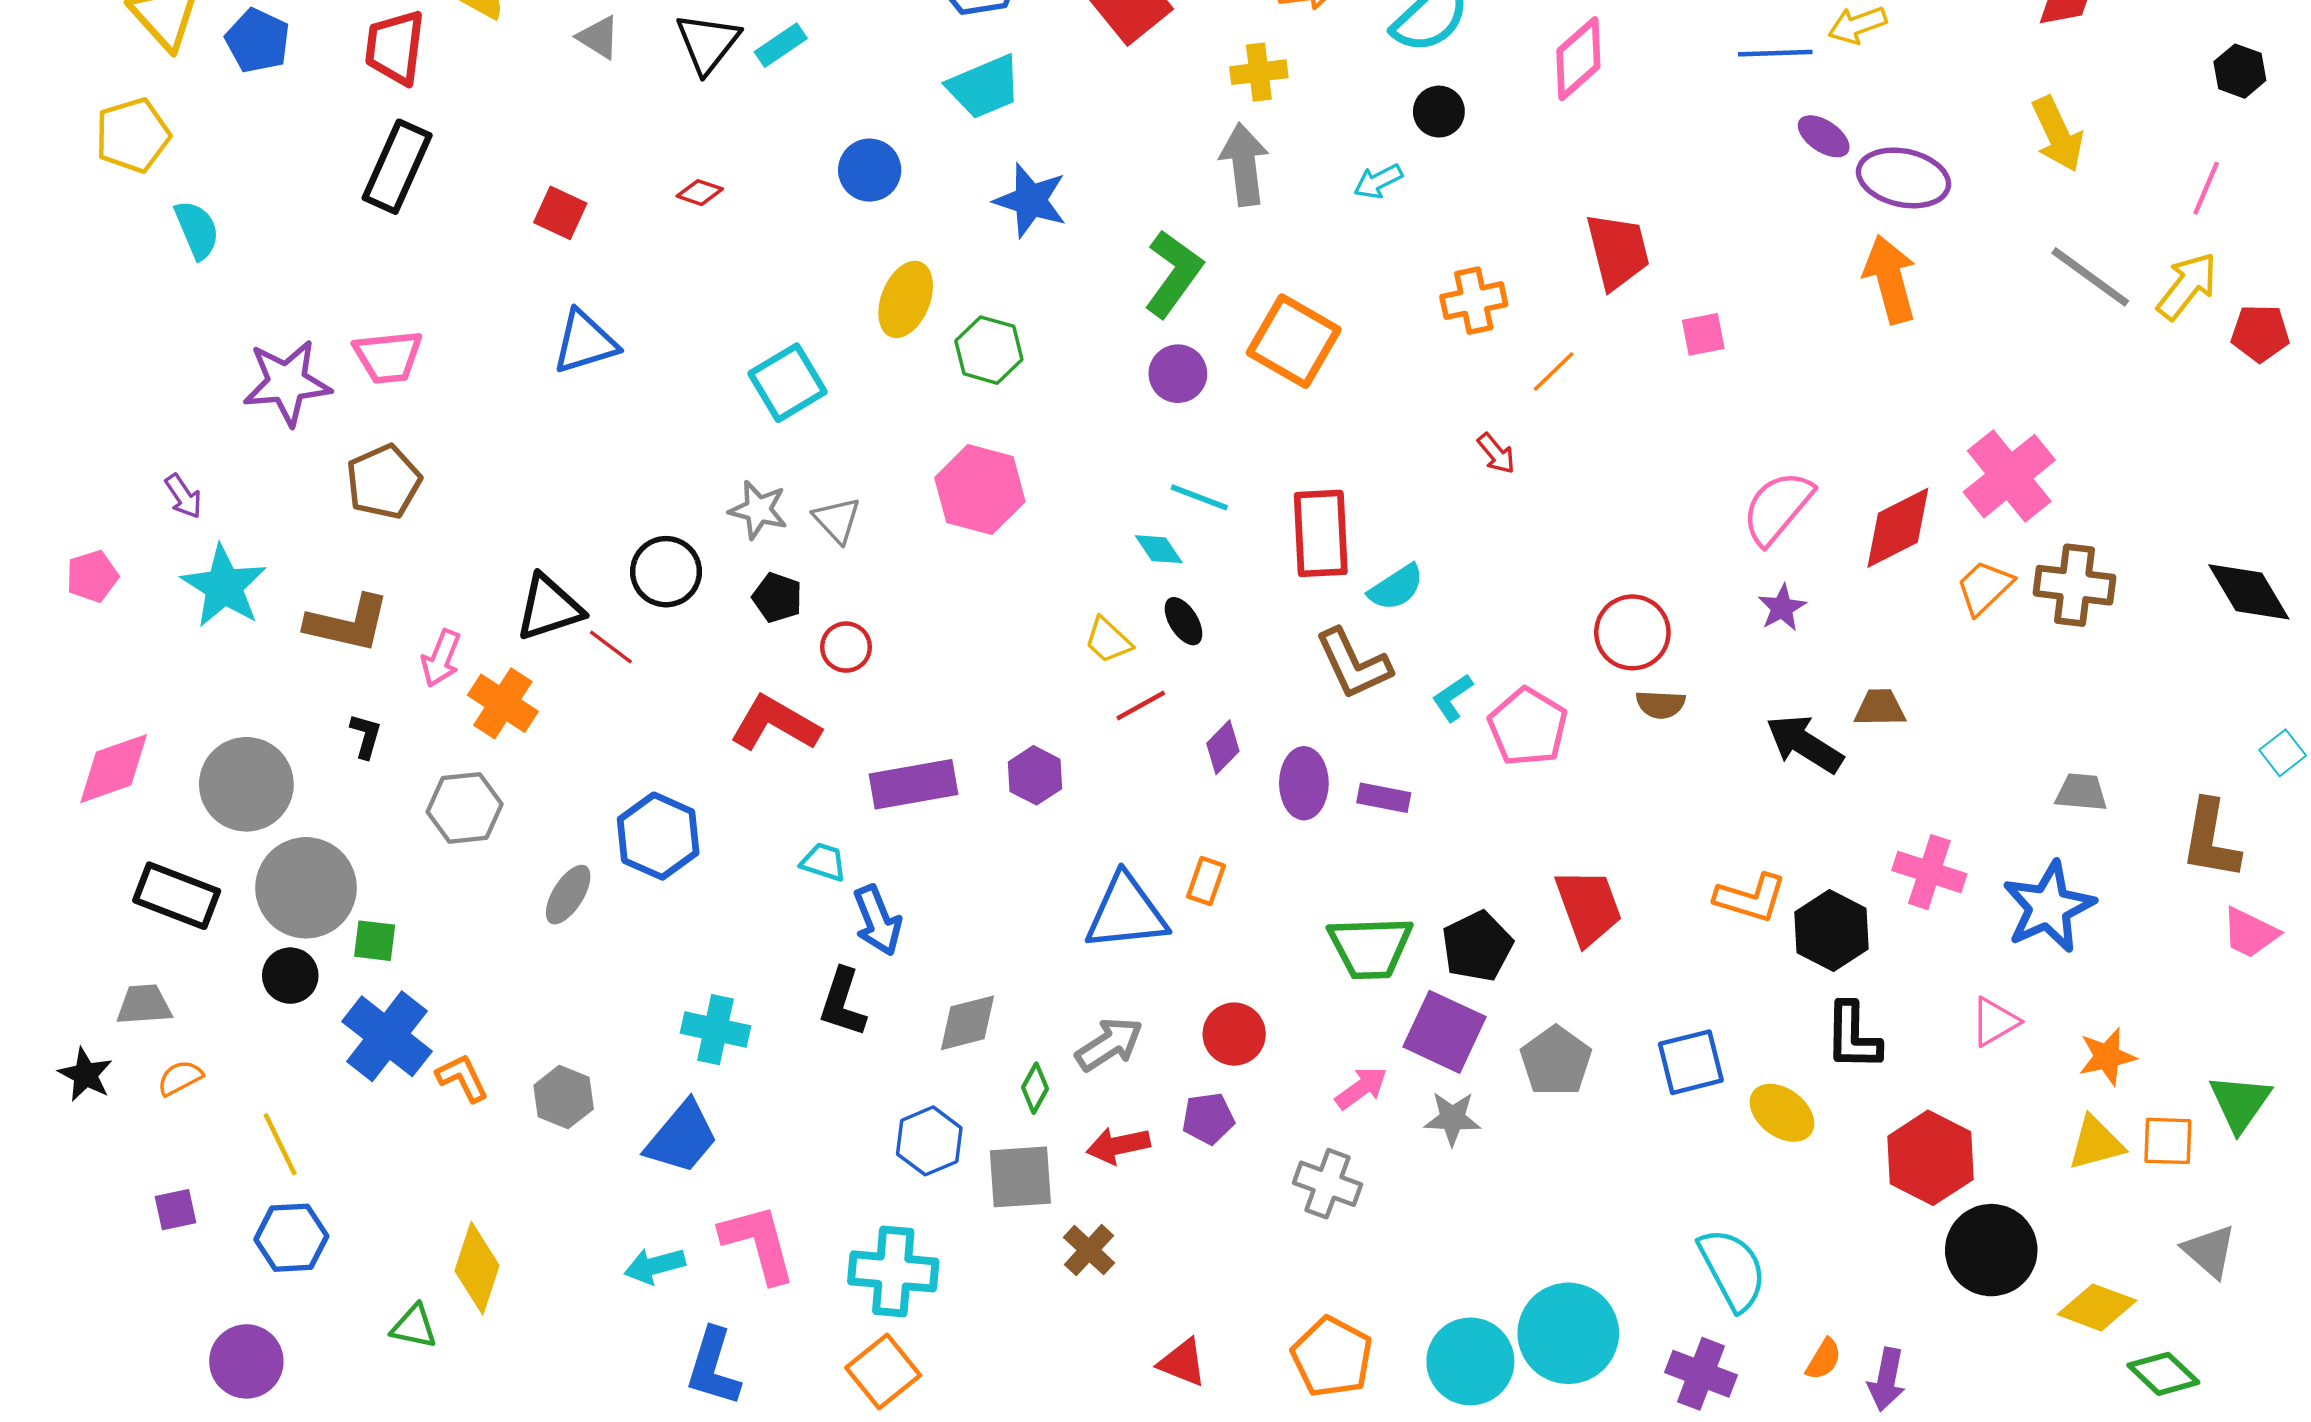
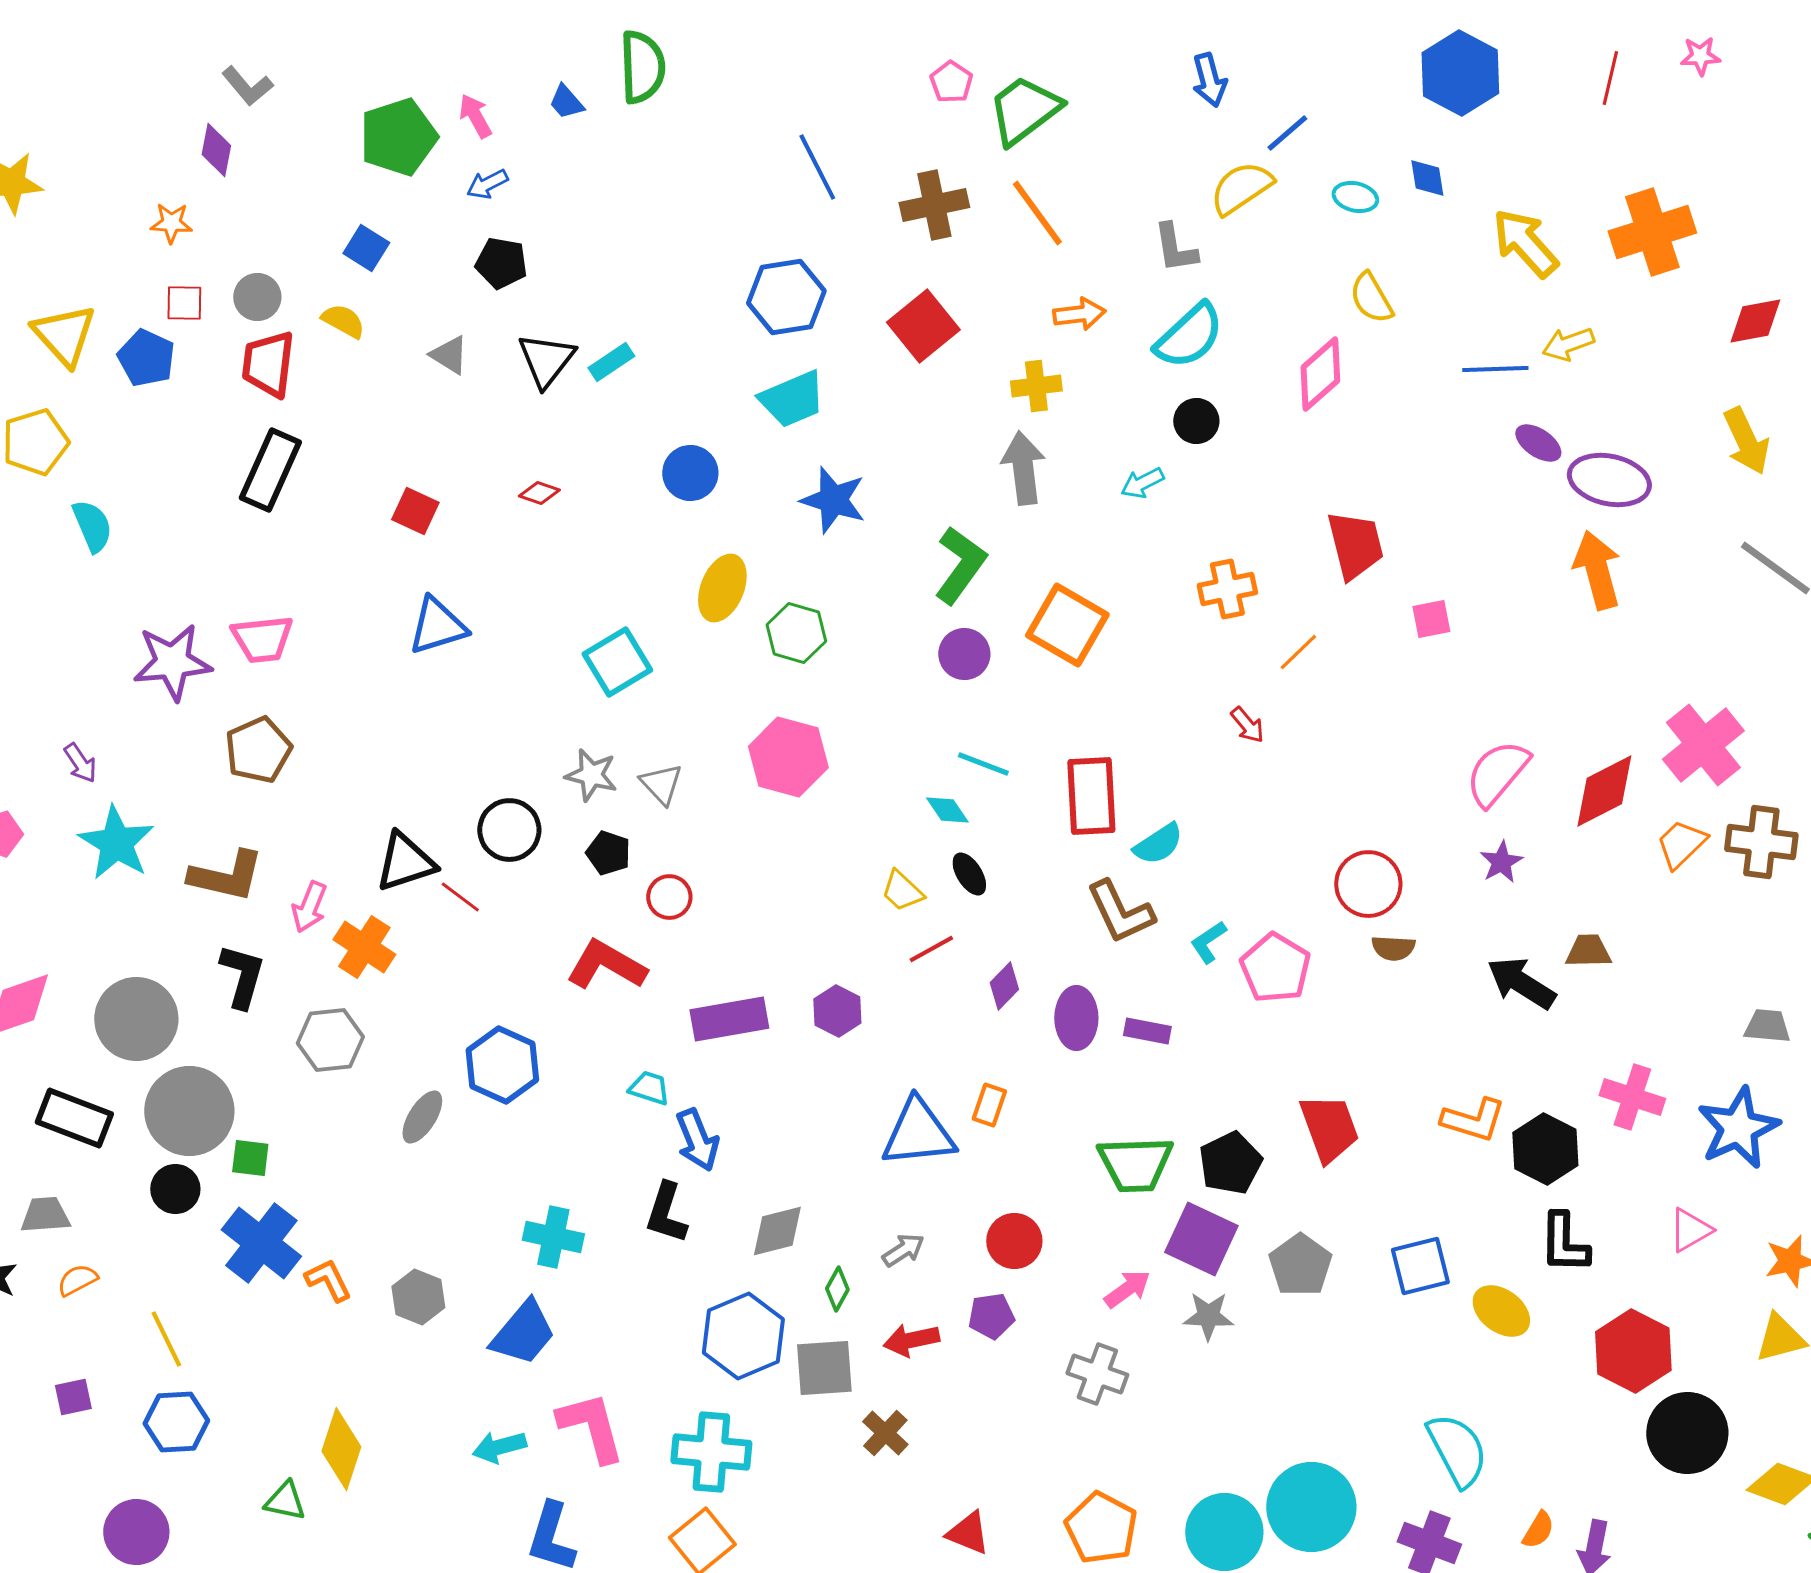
black L-shape: (366, 736) -> (242, 976), size x1.6
gray arrow: (1109, 1044) -> (903, 1250), size x0.7
blue hexagon: (929, 1141) -> (743, 1336), size x1.4

